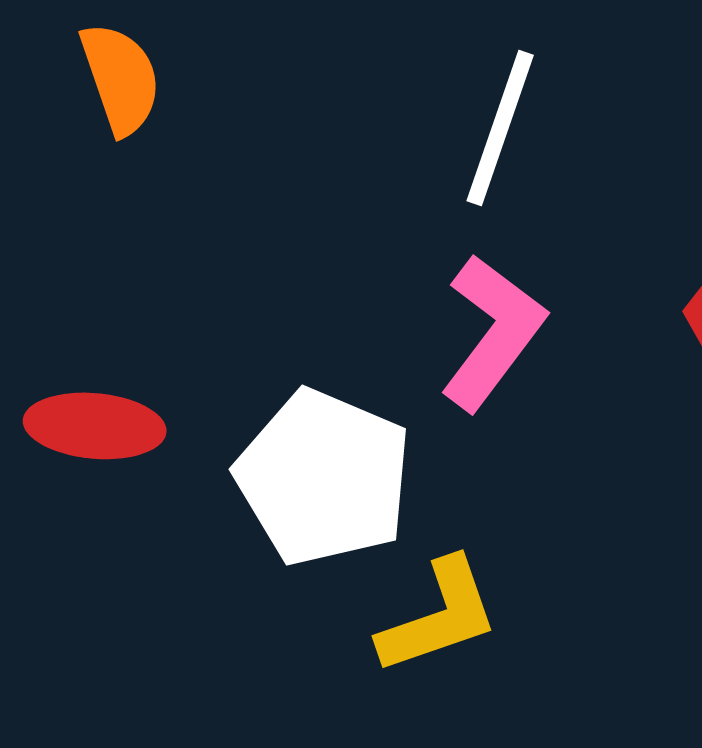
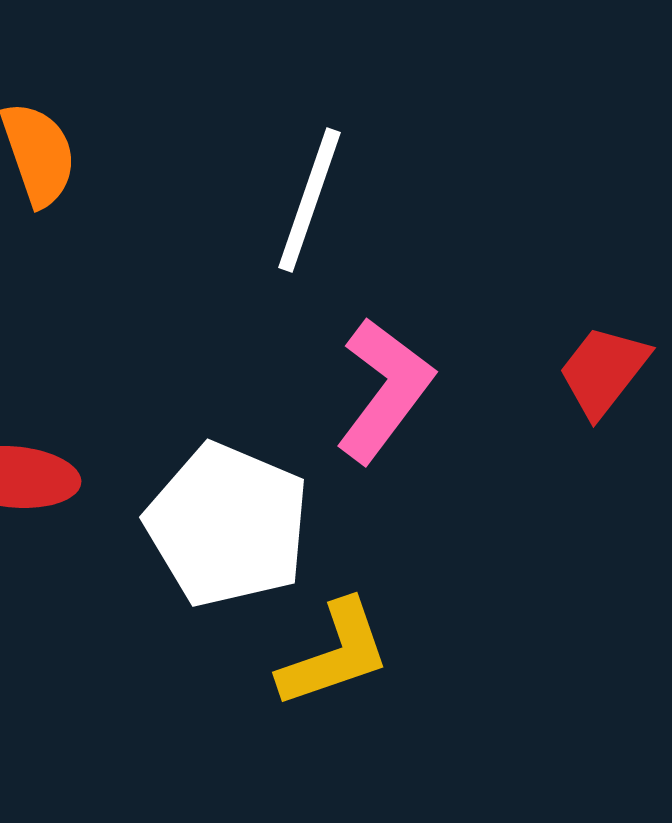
white line: (500, 128) -> (309, 200), moved

